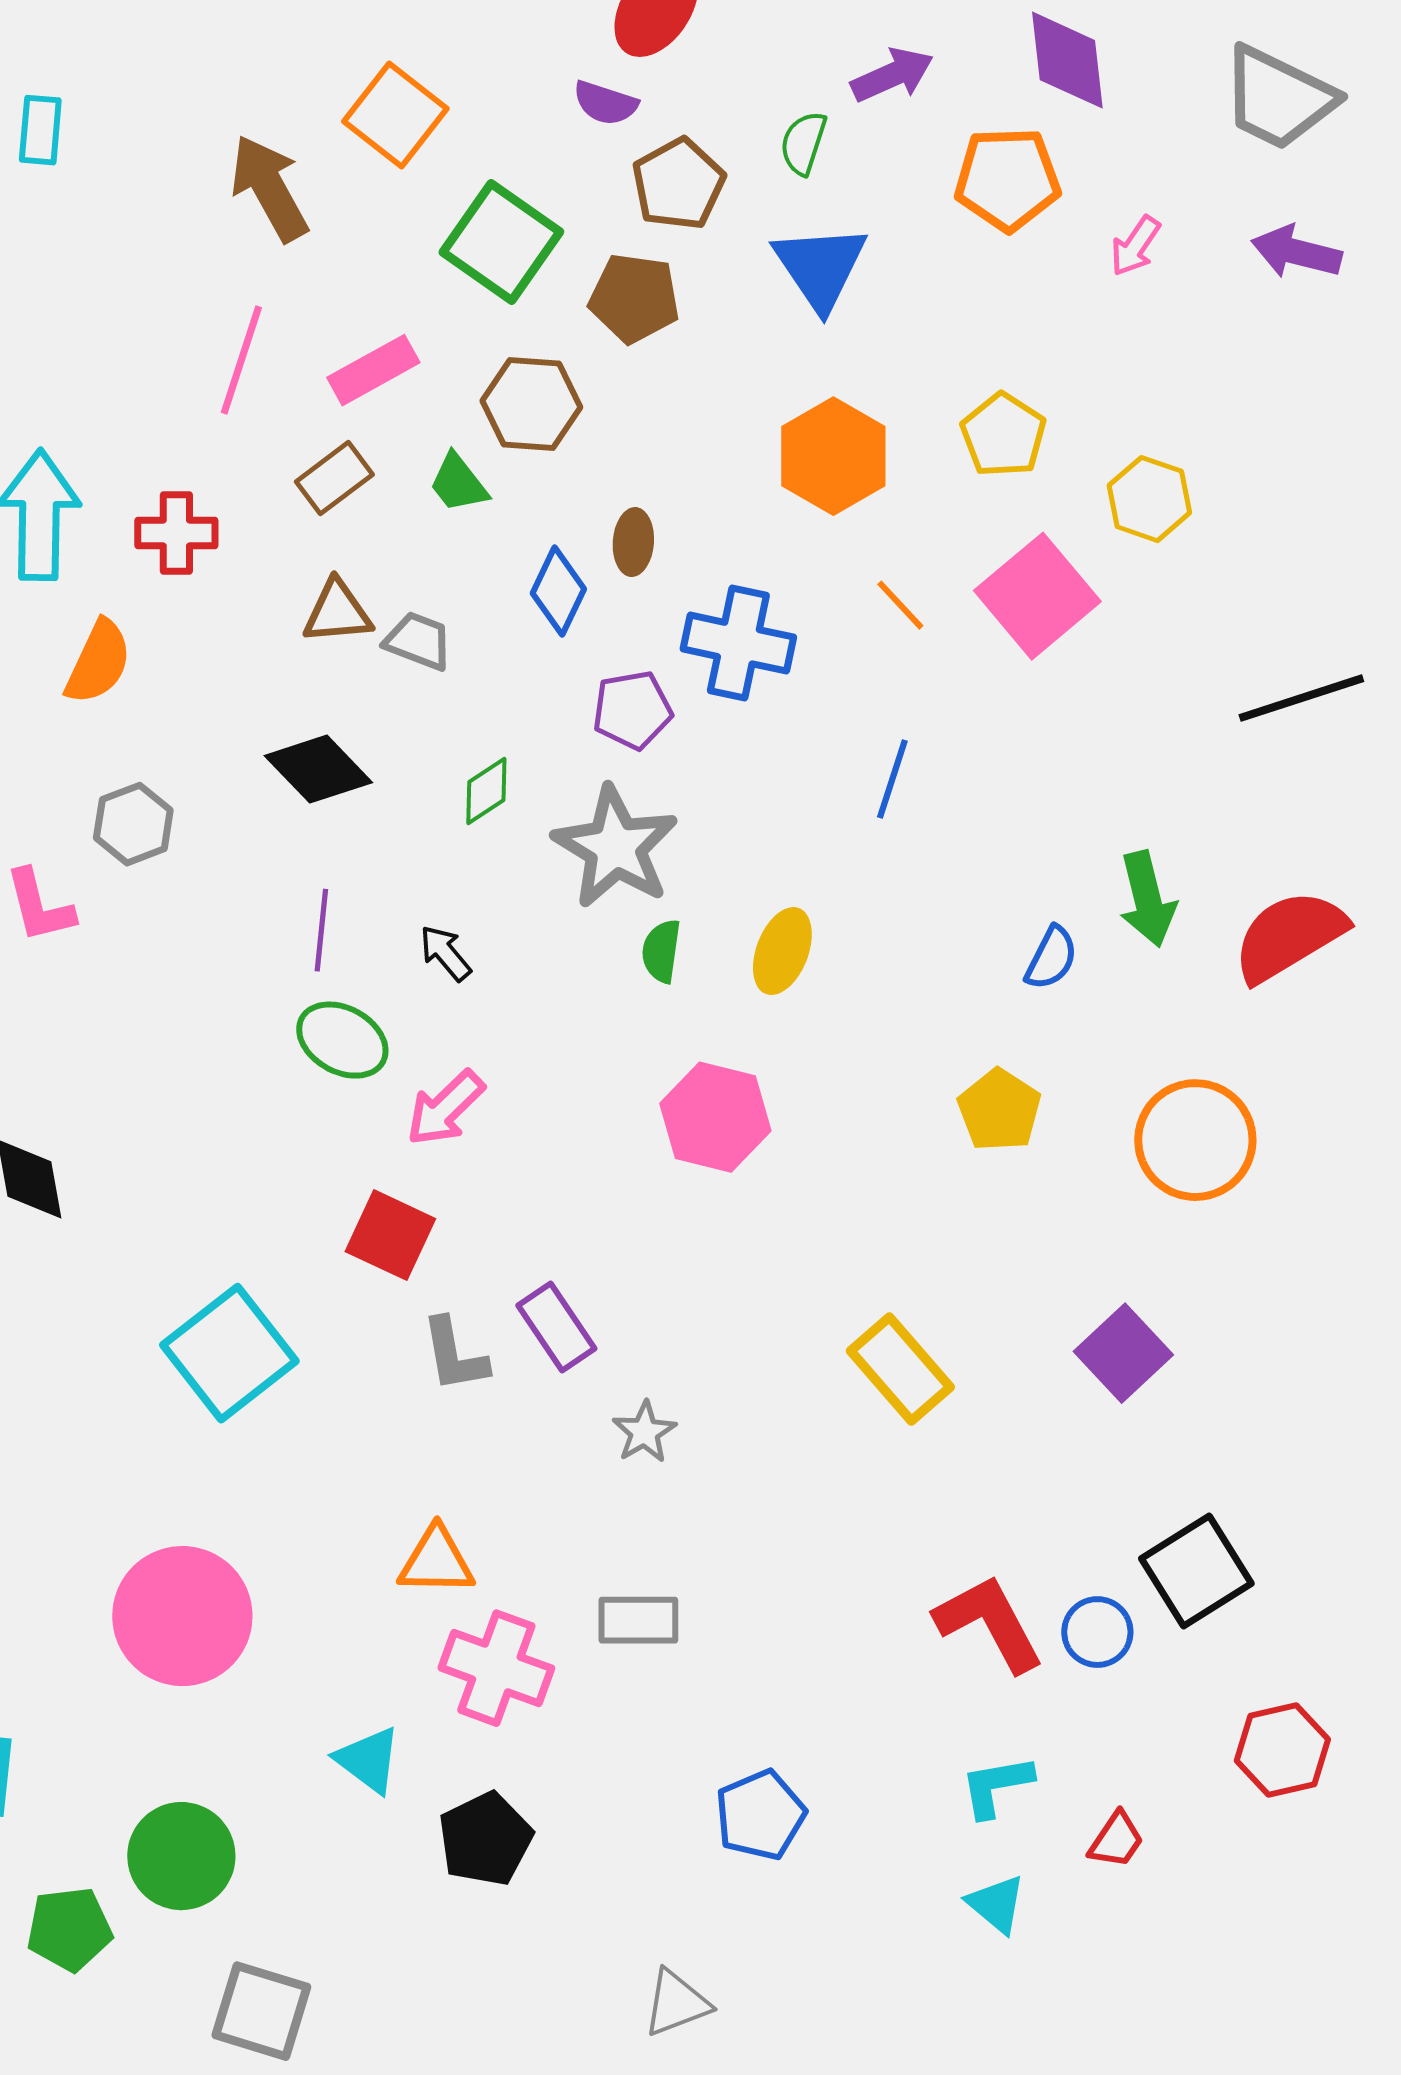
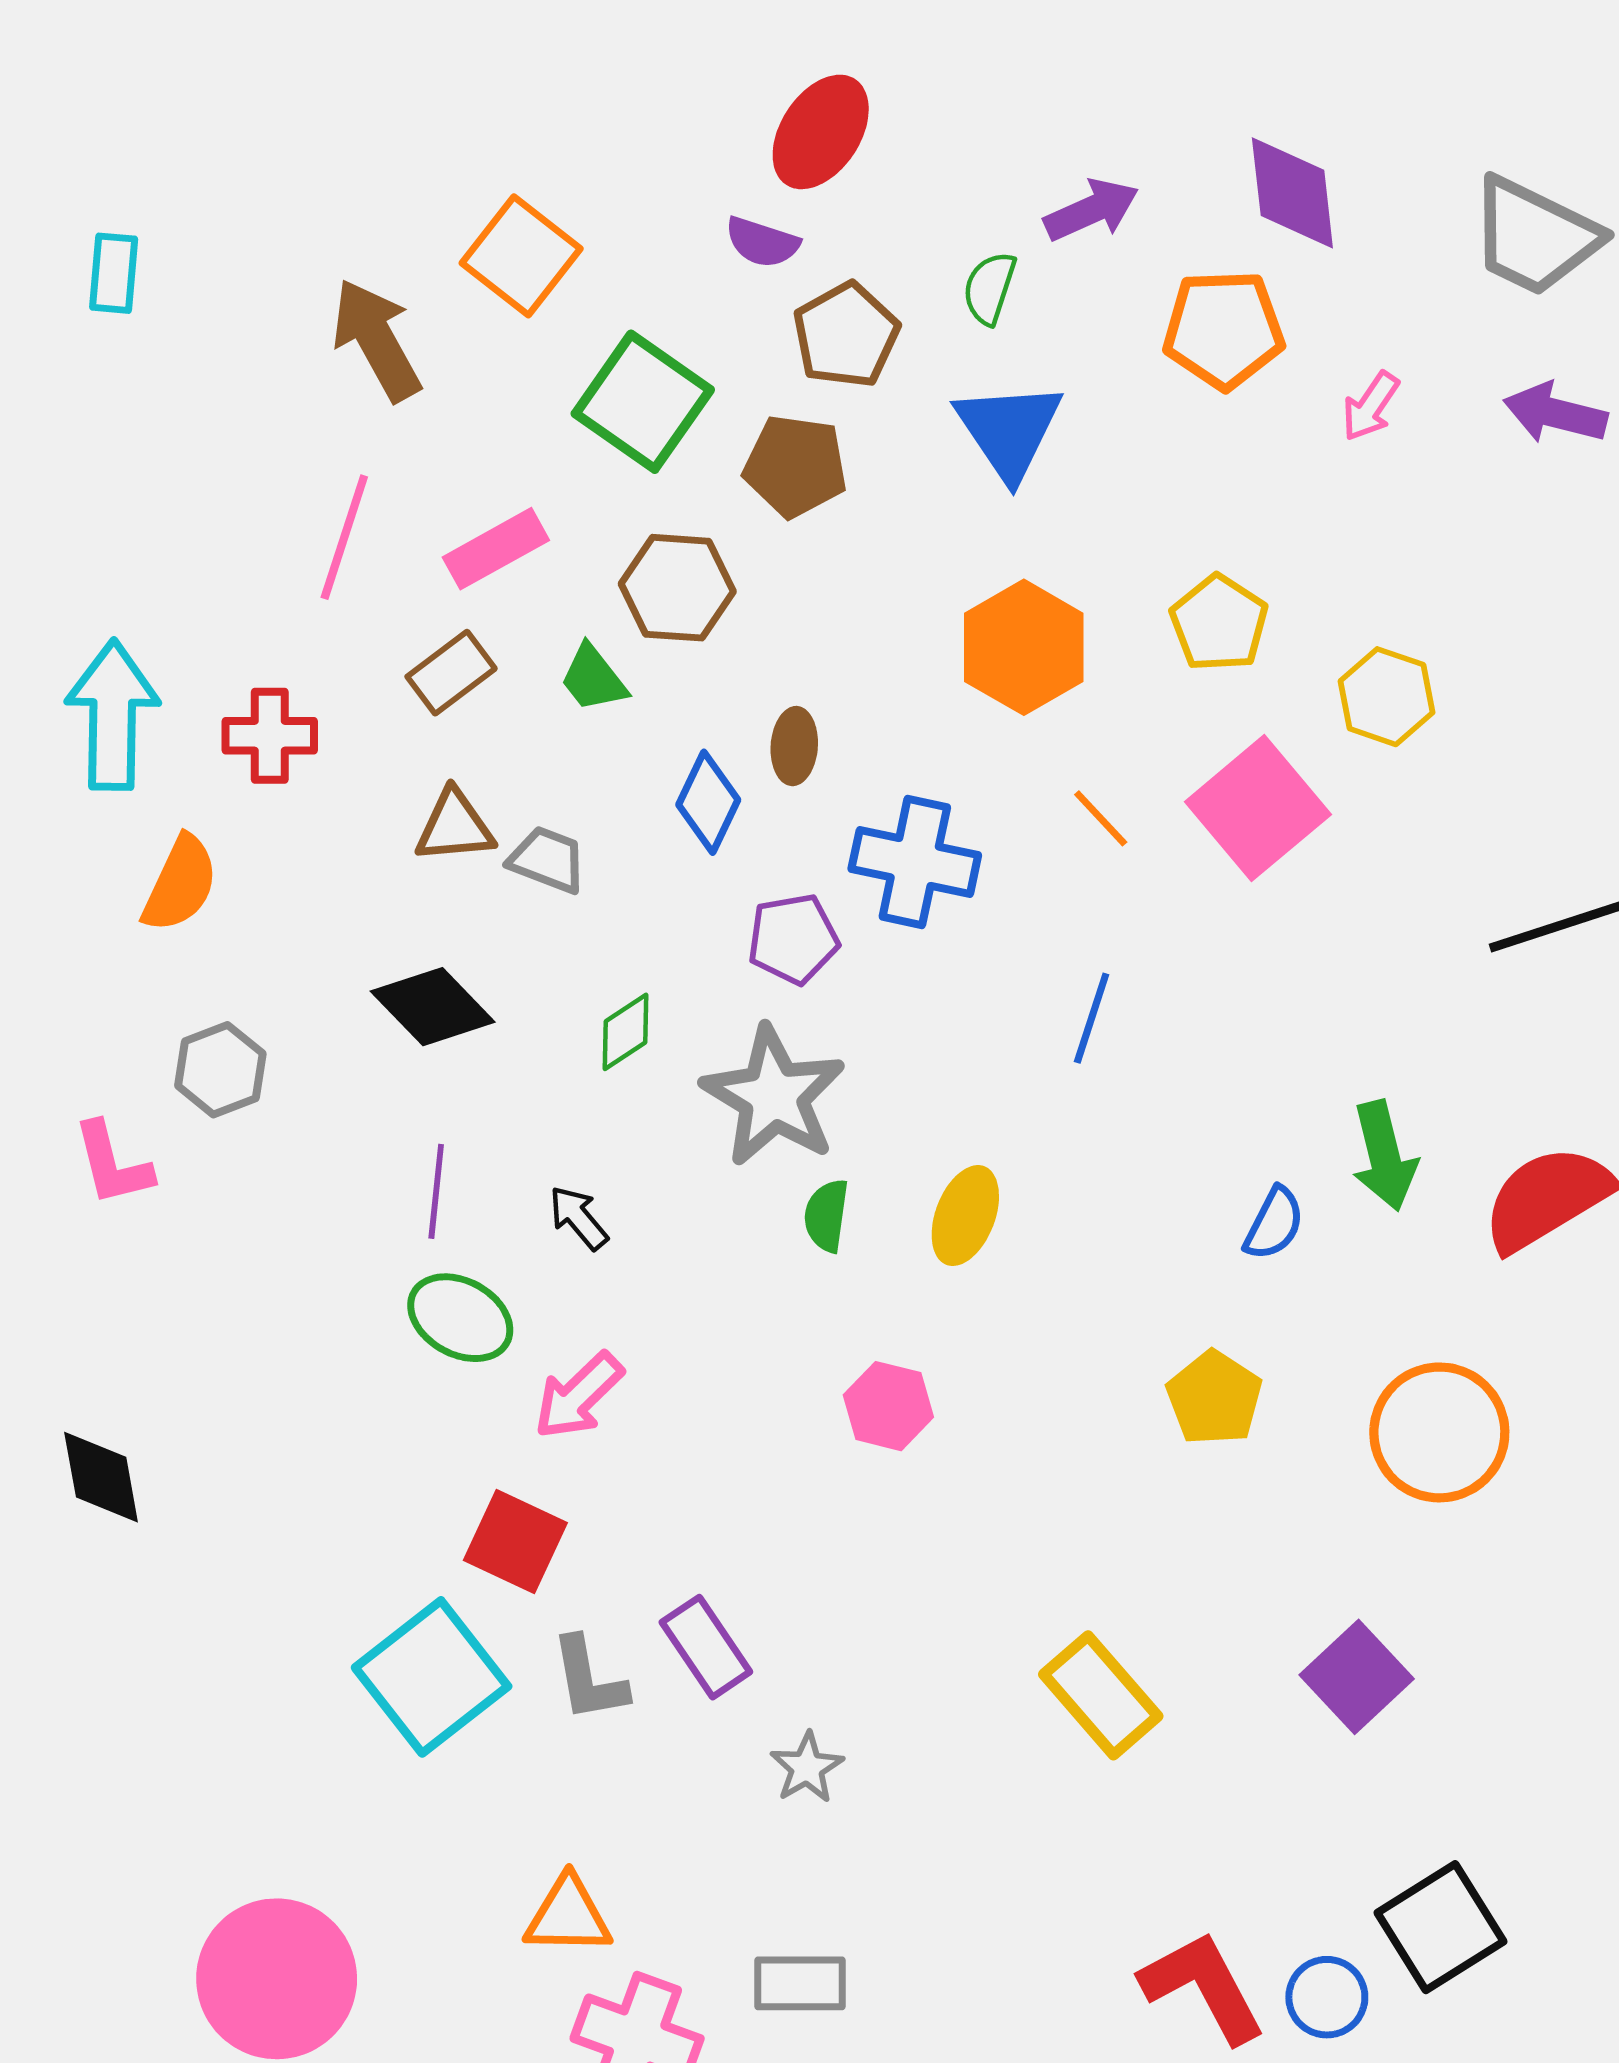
pink hexagon: (715, 1117) -> (888, 1406), size x0.7
cyan square: (229, 1353) -> (432, 1677), moved

